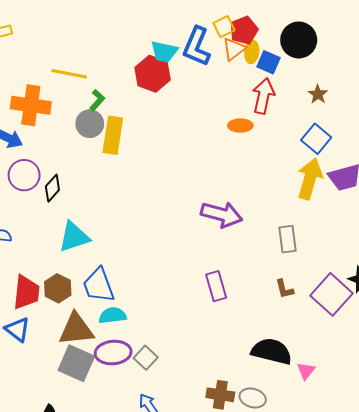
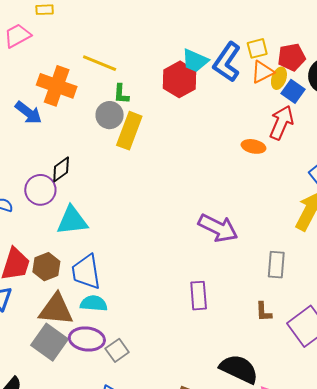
red pentagon: (244, 30) -> (292, 57), moved
green L-shape: (97, 100) -> (121, 94), turned 130
purple circle: (24, 175) -> (40, 190), moved

